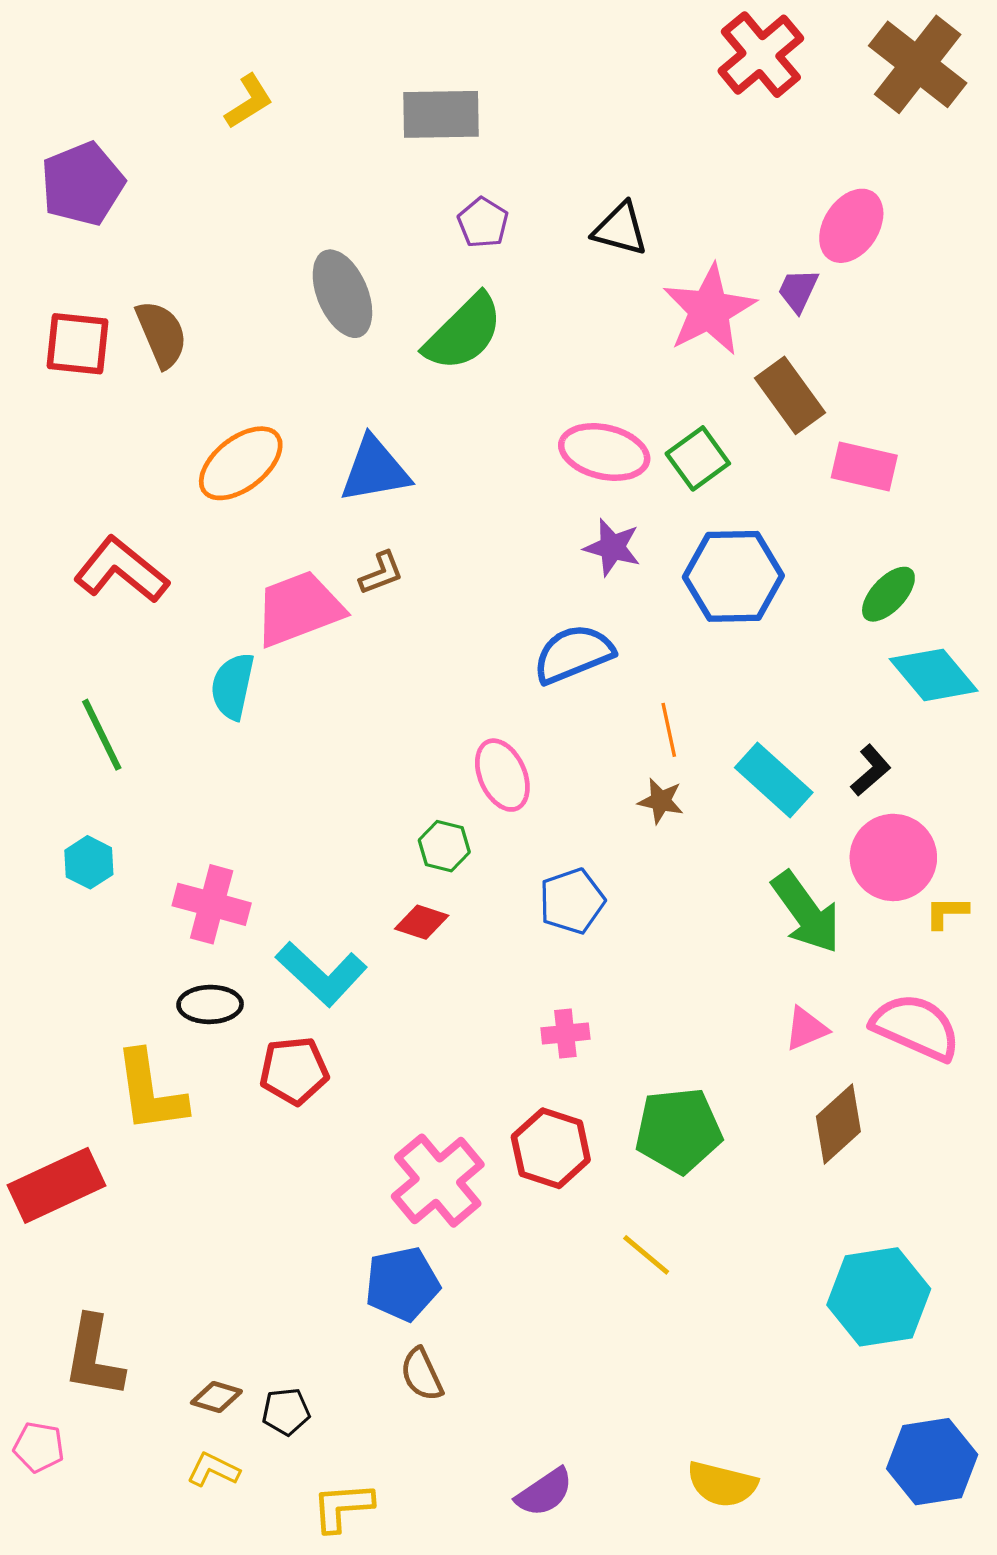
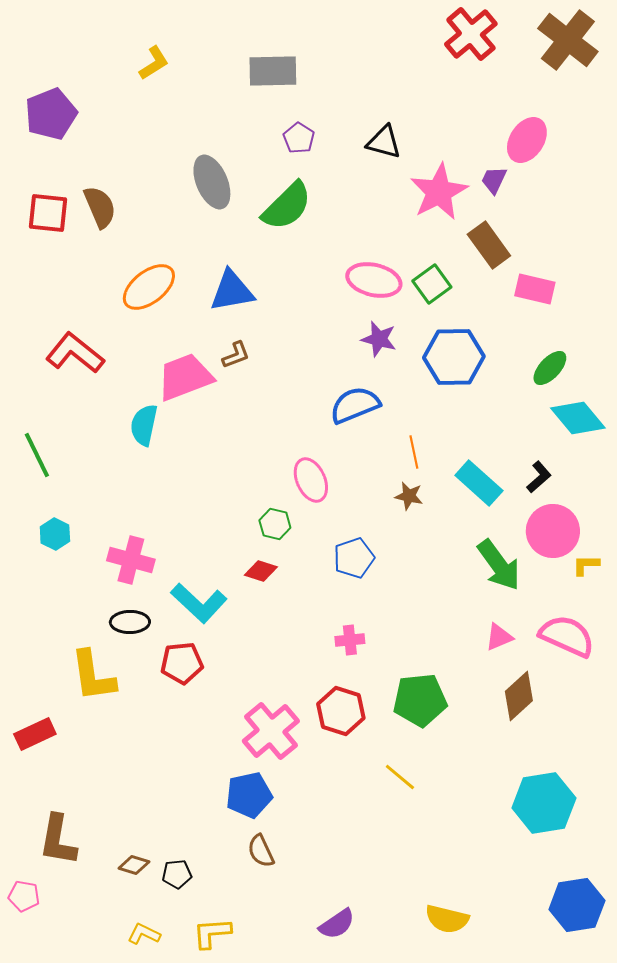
green line: (102, 735) -> (37, 455), moved
red rectangle: (57, 1185) -> (35, 734), size x0.7
yellow L-shape: (213, 1470) -> (144, 934), moved

